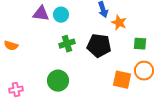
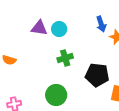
black pentagon: (99, 46) -> (97, 75), moved

